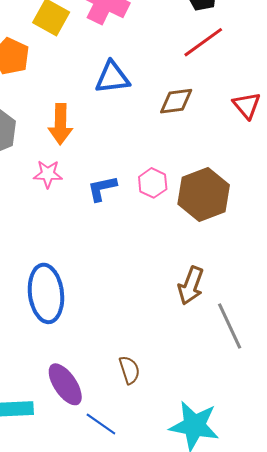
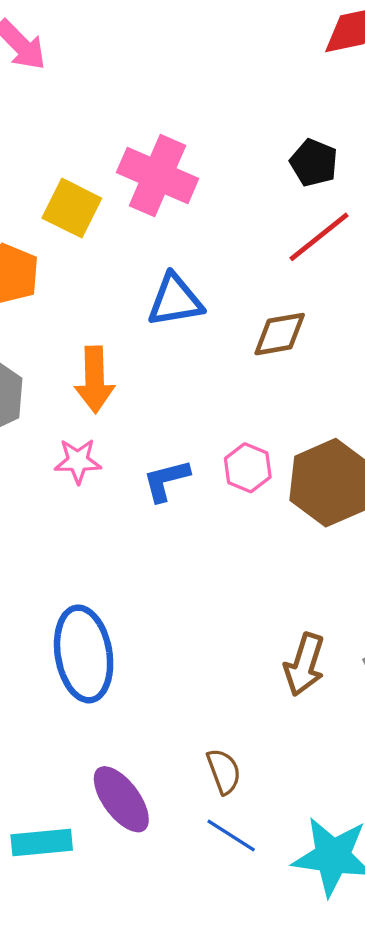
brown arrow: (191, 286) -> (304, 665), moved
blue line: (101, 424) -> (231, 836), moved

